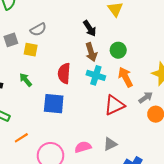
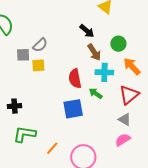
gray square: (11, 40) -> (23, 55), moved, turned 32
green arrow: (26, 80) -> (96, 93), moved
gray triangle: (110, 144) -> (125, 119), moved, turned -48
pink semicircle: (83, 147) -> (123, 140), moved

